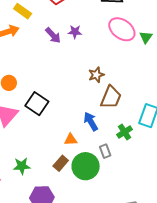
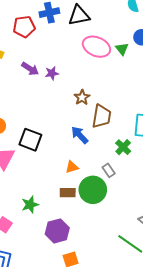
purple star: (75, 32) -> (52, 73), moved
blue arrow: (91, 121) -> (80, 135), moved
brown rectangle: (61, 163) -> (68, 193), turned 63

